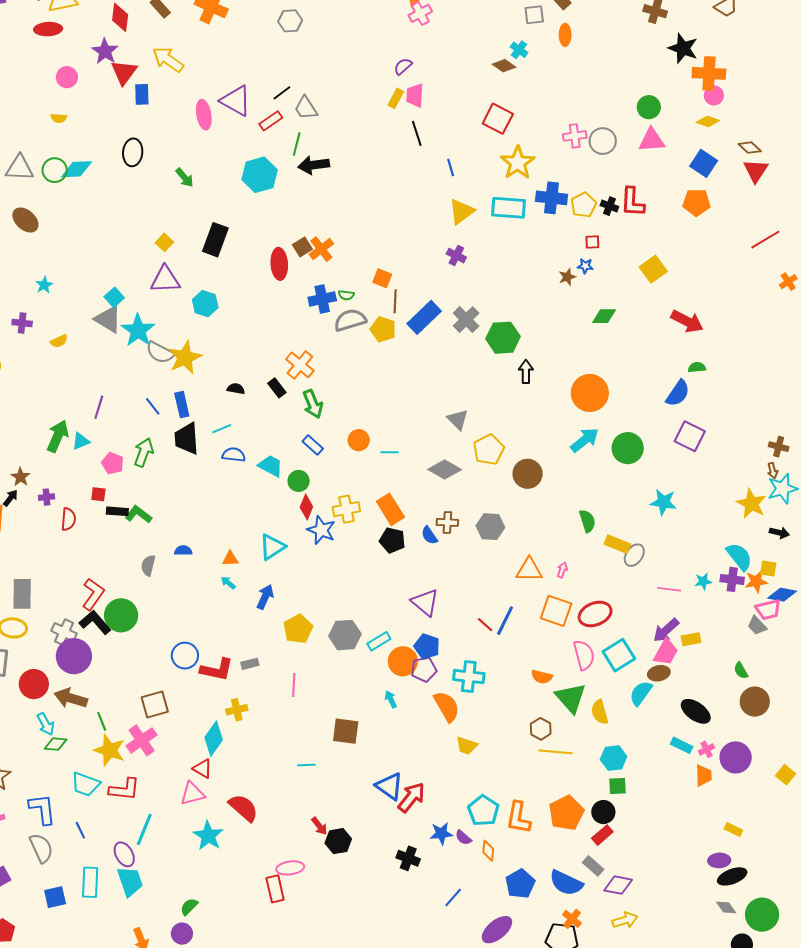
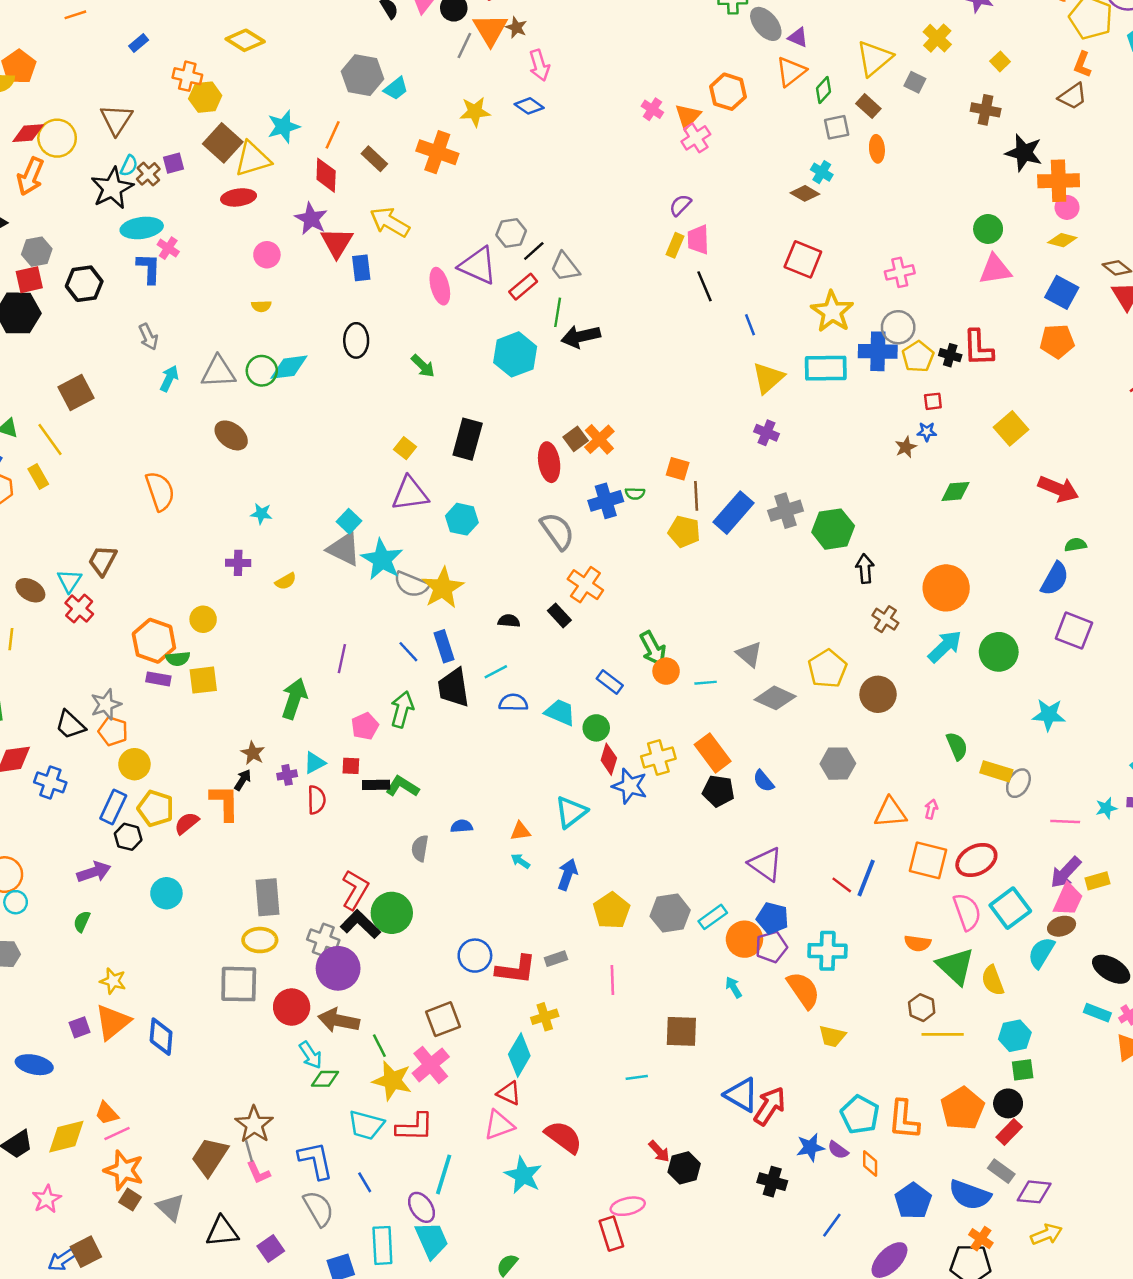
gray hexagon: (290, 21) -> (511, 233), moved
gray circle: (603, 141) -> (898, 327), moved
cyan star: (44, 285) -> (261, 514), turned -30
gray semicircle: (350, 320) -> (557, 531), moved, turned 76
gray cross: (466, 320) -> (786, 511), turned 32
green arrow: (313, 404) -> (653, 649), moved
gray triangle: (458, 420) -> (749, 654), moved
cyan triangle: (81, 441) -> (315, 763), moved
pink pentagon: (113, 463) -> (365, 726), turned 30
brown cross: (447, 522) -> (885, 619), moved, turned 35

